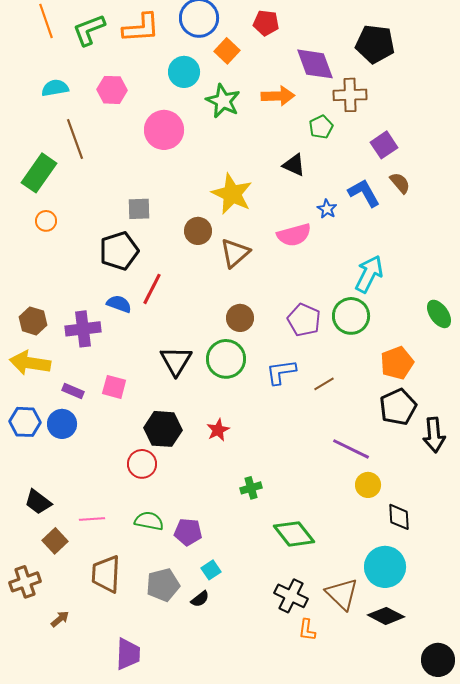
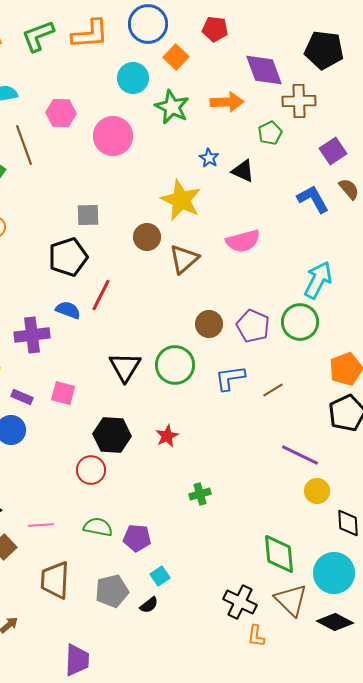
pink hexagon: (112, 90) -> (61, 113), moved
blue star: (327, 209) -> (209, 158), moved
brown circle: (240, 318) -> (209, 324), moved
green diamond: (294, 534) -> (279, 554), moved, turned 33

